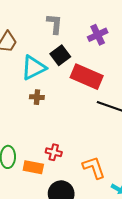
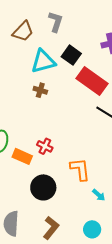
gray L-shape: (55, 24) -> (56, 22), moved
black square: (60, 55) -> (71, 55), turned -30

